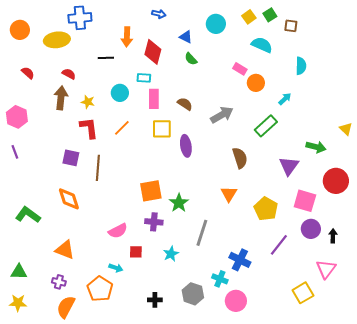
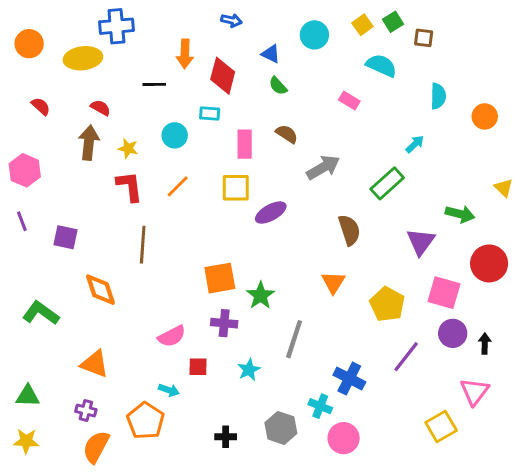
orange circle: (256, 83) -> (485, 116), moved
pink rectangle: (154, 99) -> (245, 144), moved
brown semicircle: (185, 104) -> (287, 134), moved
purple ellipse: (186, 146) -> (271, 213), turned 70
purple square: (71, 158) -> (66, 237), moved

